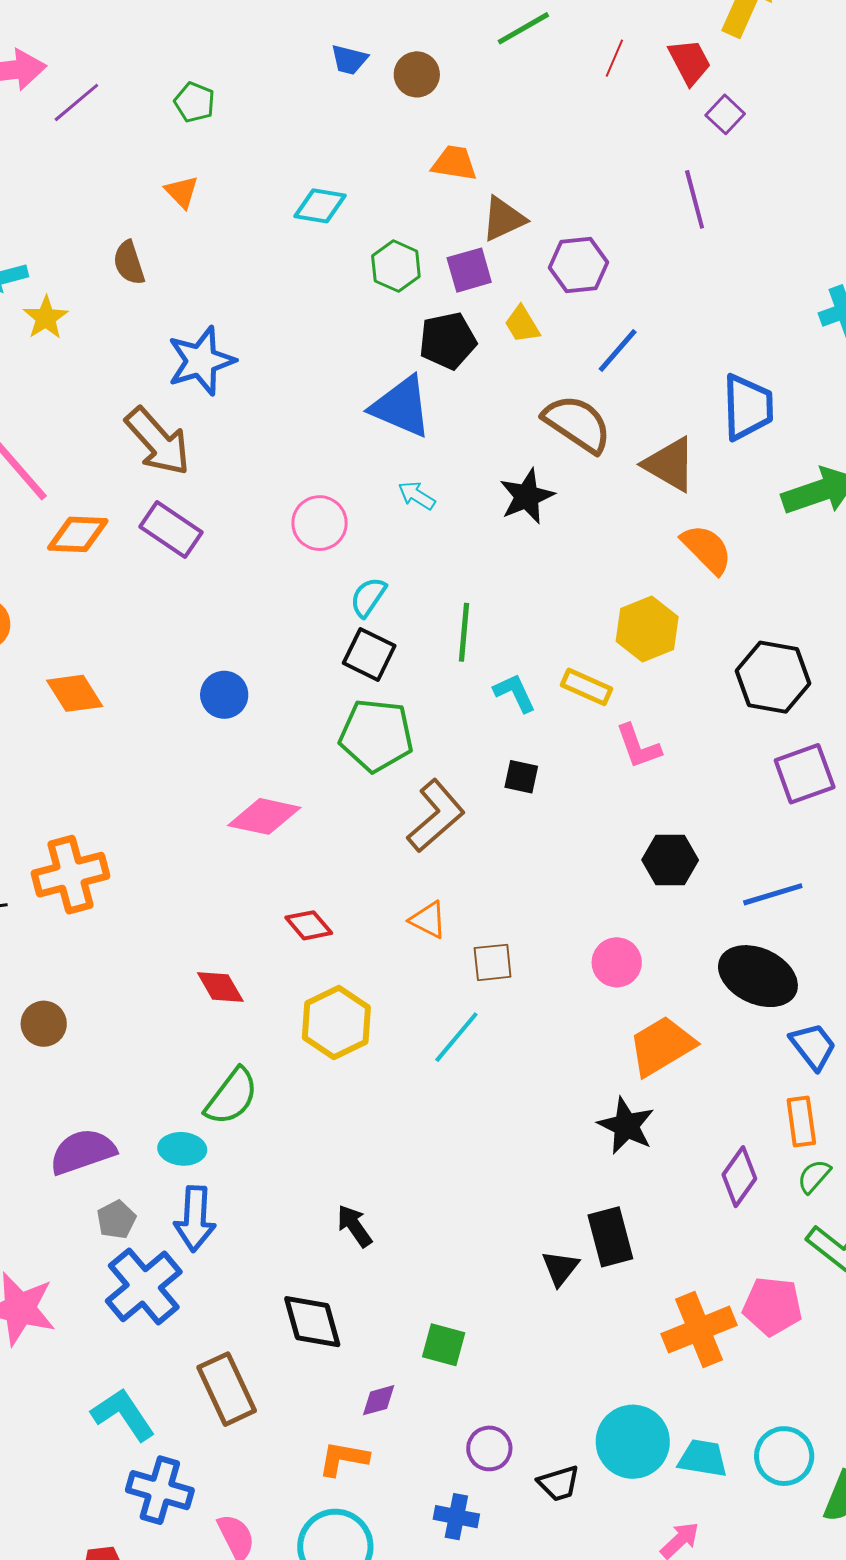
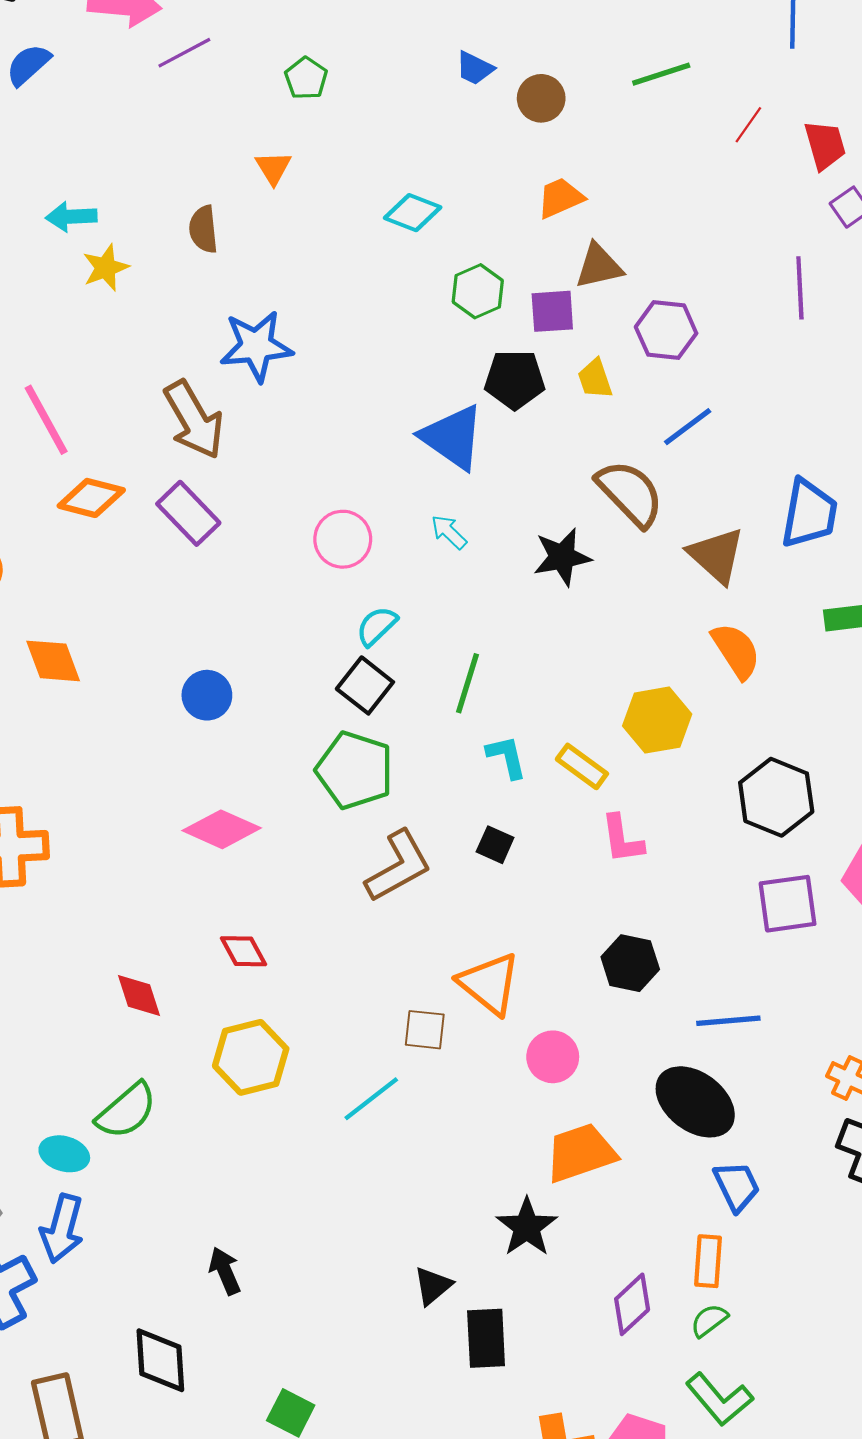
orange trapezoid: (454, 163) -> (560, 198), turned -45
orange triangle: (428, 920) -> (489, 984), moved, size x1.6
black triangle: (560, 1268) -> (433, 1286), moved

